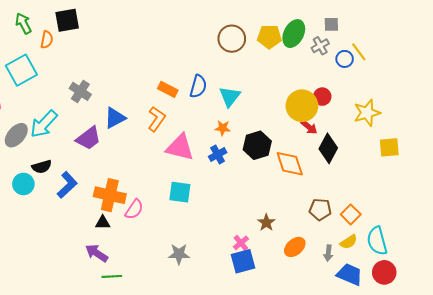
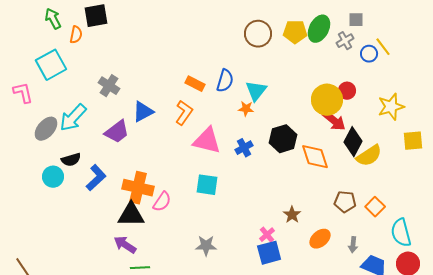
red arrow: (309, 127) -> (334, 121), size x1.4
orange star: (223, 128) -> (246, 109), moved
black triangle: (103, 223) -> (131, 215), size x1.8
yellow semicircle: (349, 242) -> (369, 156), moved, size x1.5

